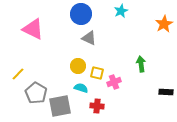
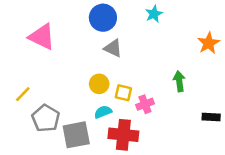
orange star: (164, 24) -> (209, 43), moved
cyan semicircle: (81, 88) -> (103, 112), turned -40
red cross: (97, 106) -> (123, 135), size x1.6

